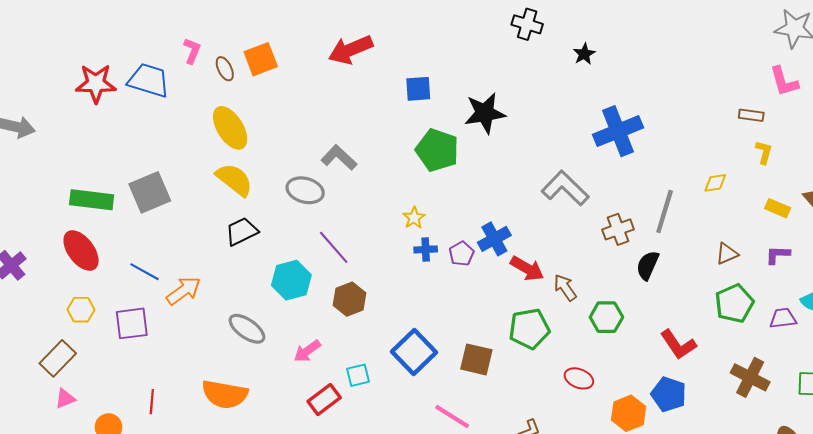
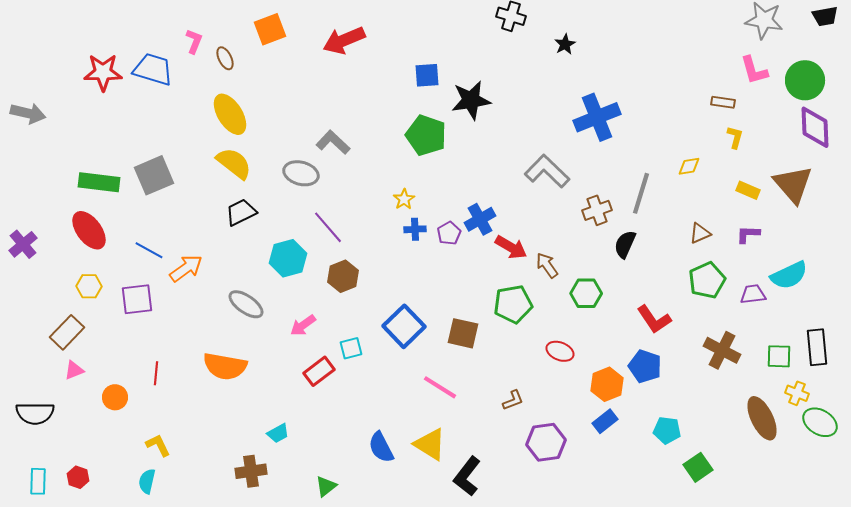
orange square: (261, 59) -> (270, 29), moved
blue square: (418, 89) -> (427, 75), moved

